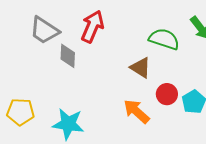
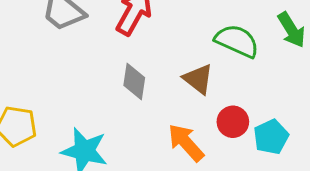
gray diamond: (68, 56) -> (134, 82), moved

